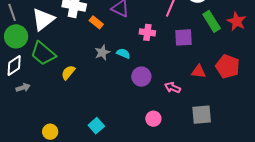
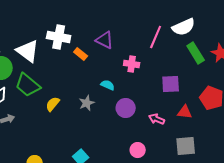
white triangle: (43, 19) -> (28, 51), turned -45
purple square: (183, 37) -> (171, 84), moved
gray star: (102, 52) -> (87, 103), moved
red triangle: (199, 72) -> (185, 112), moved

